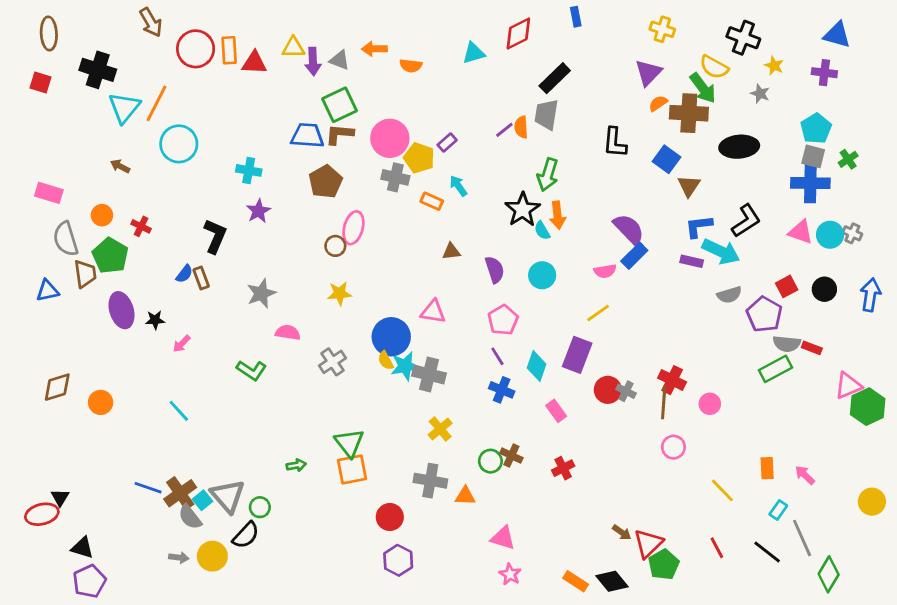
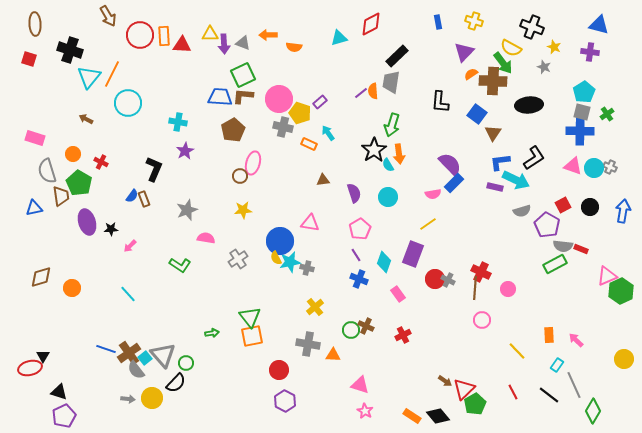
blue rectangle: (576, 17) -> (438, 22), moved
gray cross: (429, 374) -> (307, 268), size x0.6

